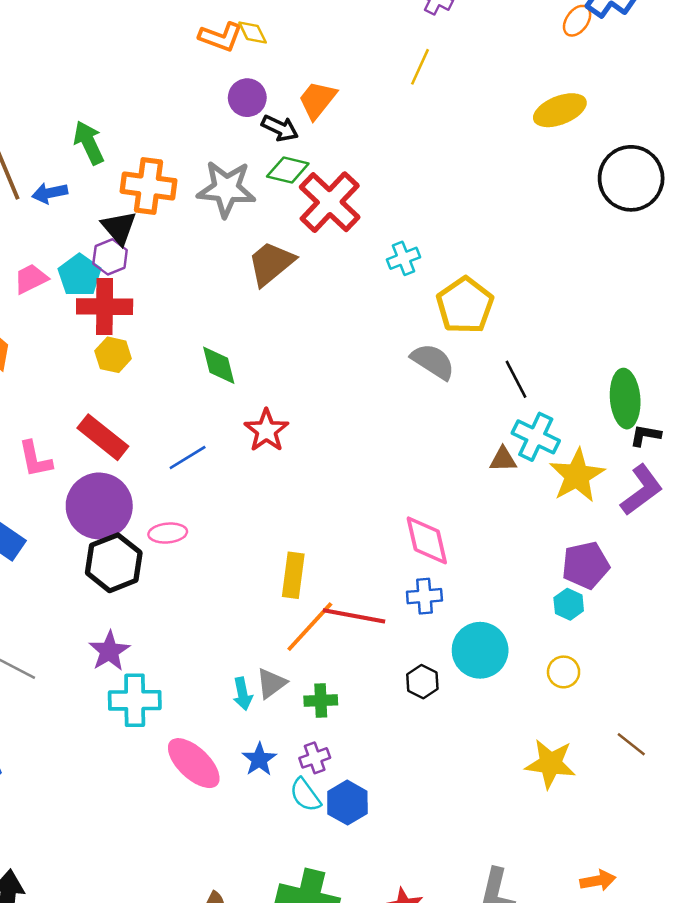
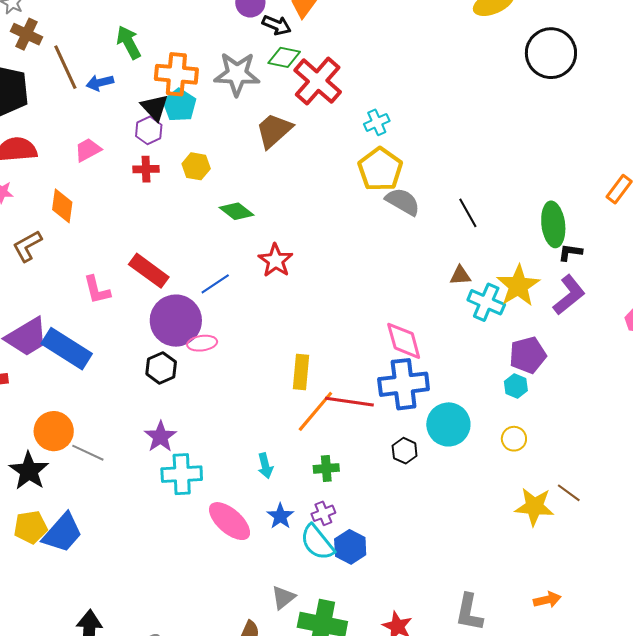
cyan pentagon: (80, 275) -> (180, 105), moved
yellow pentagon: (465, 305) -> (380, 169), moved
red cross: (105, 307) -> (146, 169), size x0.6
yellow hexagon: (113, 355) -> (196, 166), moved
green diamond: (219, 365) -> (237, 211), turned -36
cyan cross: (536, 437) -> (486, 302), moved
purple circle: (99, 506) -> (176, 321), moved
black hexagon: (114, 563) -> (161, 368), size x0.7
blue cross: (424, 596) -> (404, 384), size x1.8
gray triangle: (271, 683) -> (283, 597), moved
yellow star: (550, 764) -> (534, 507), moved
cyan semicircle: (305, 795) -> (317, 542), size x1.4

